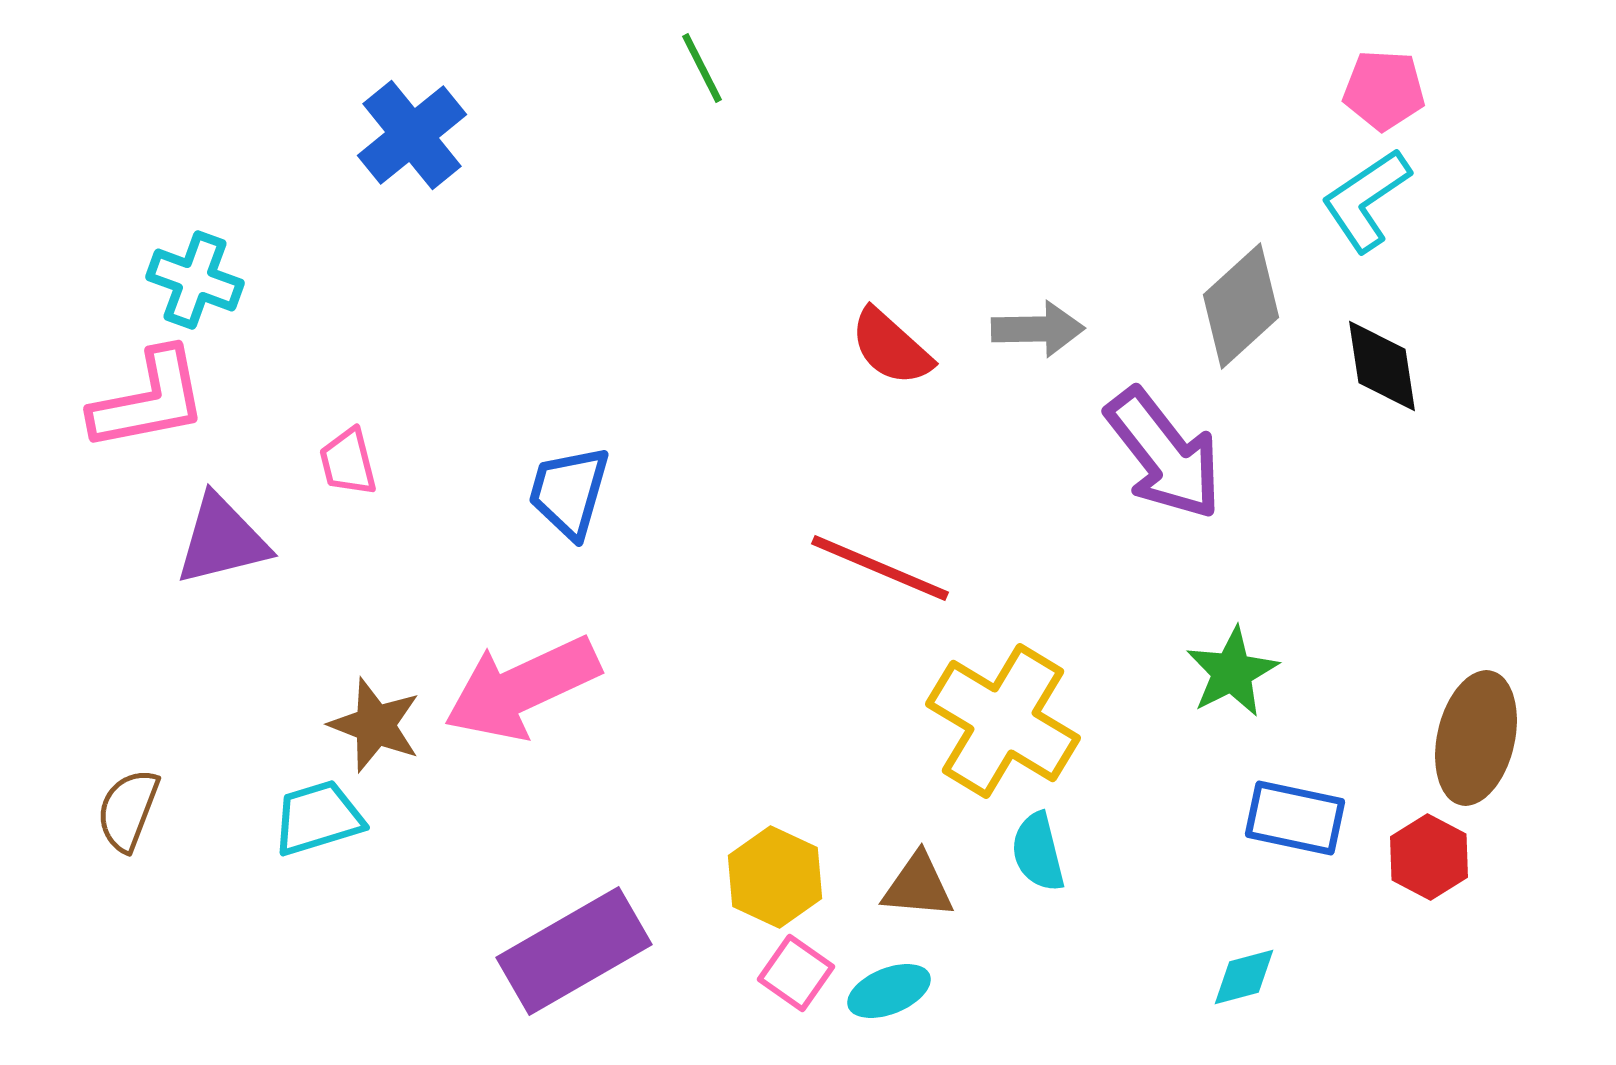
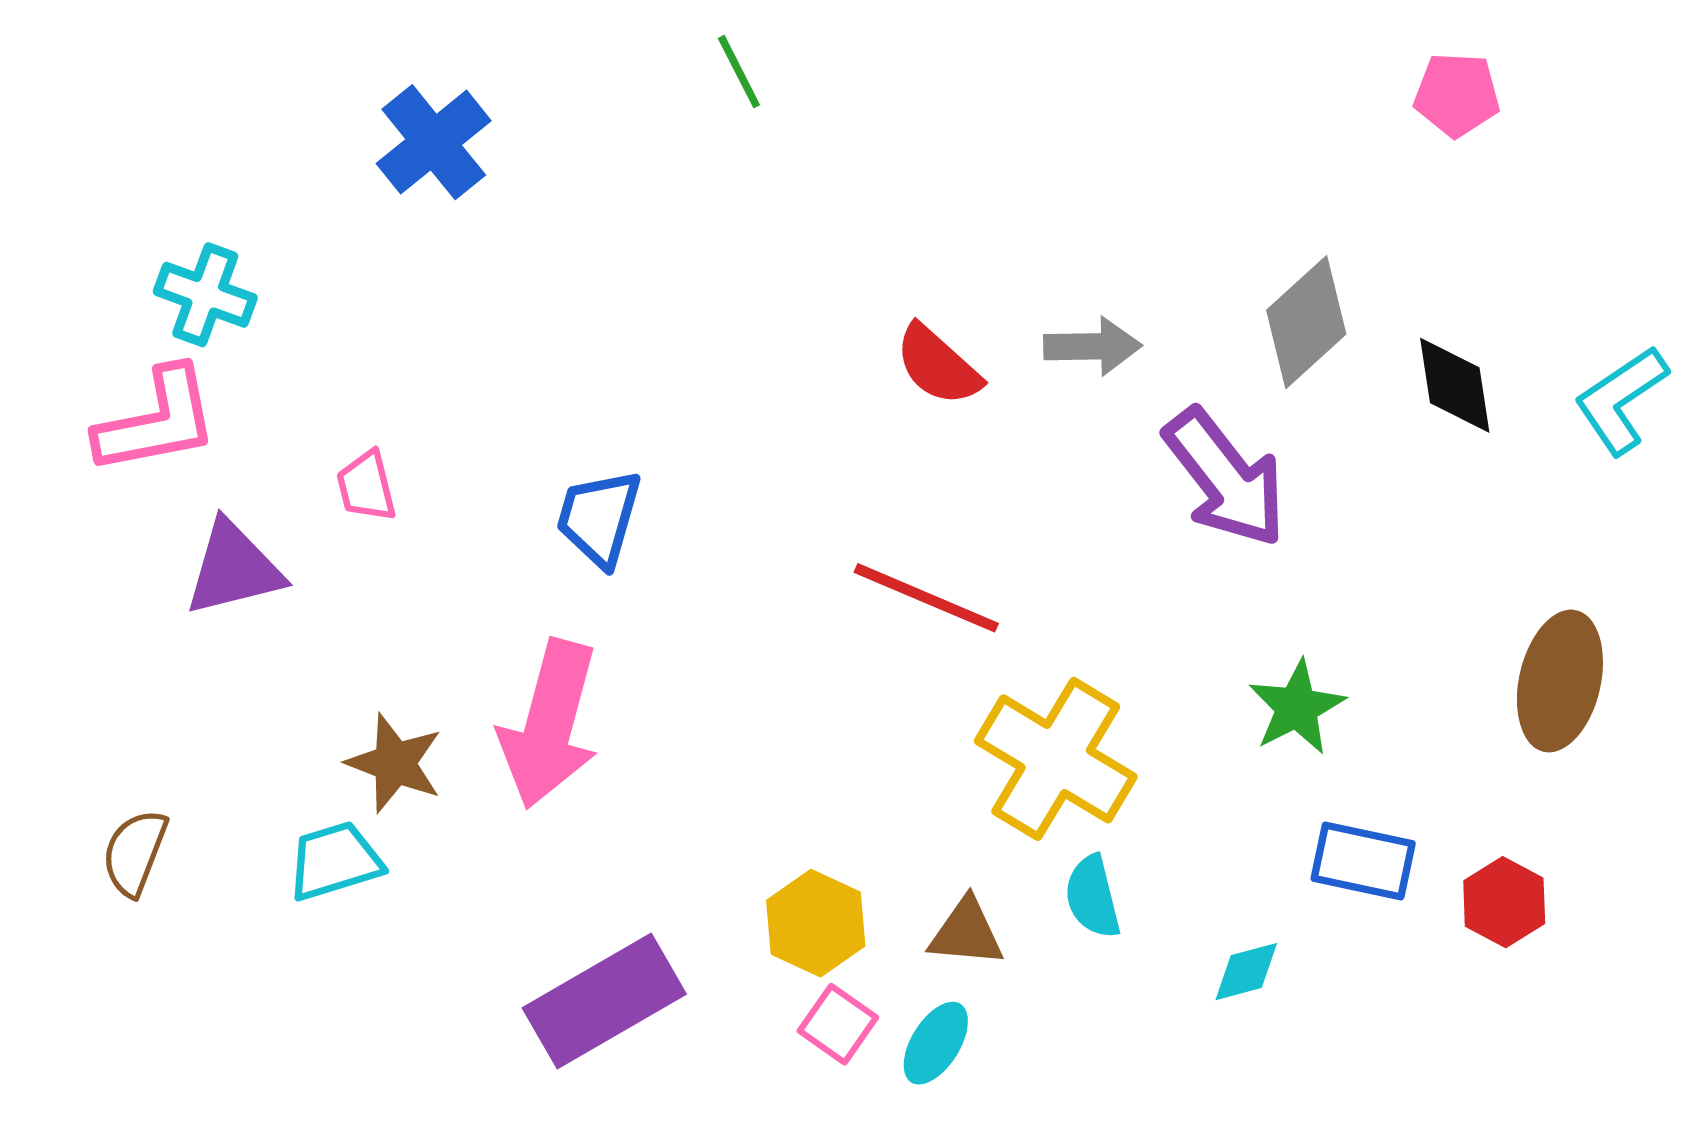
cyan L-shape: (1366, 200) -> (1621, 400), moved
pink arrow: (522, 688) -> (549, 724), turned -50
brown ellipse: (1476, 738) -> (1560, 681), moved
cyan diamond: (1244, 977) -> (1246, 972), moved
cyan ellipse: (889, 991) -> (936, 1043), turned -36

